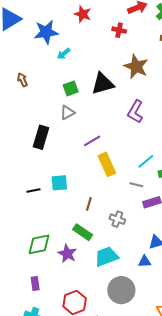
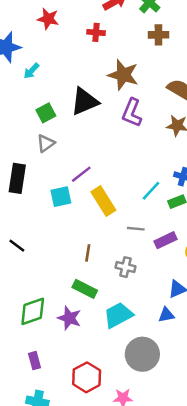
purple L-shape: (135, 112) -> (132, 113), moved
cyan square: (59, 183) -> (61, 197), moved
gray line: (136, 185) -> (136, 229), moved
black line: (34, 191) -> (17, 246), turned 56

